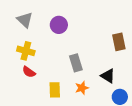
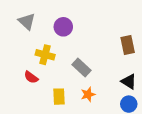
yellow cross: (26, 51) -> (45, 55), moved
gray rectangle: (76, 63) -> (82, 68), turned -30
black triangle: (108, 76) -> (129, 82), moved

